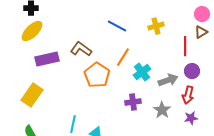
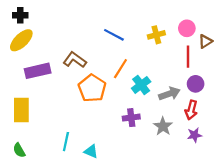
pink circle: (202, 14) -> (187, 28), moved
yellow rectangle: (32, 95) -> (21, 110), turned -35

